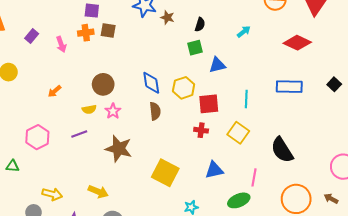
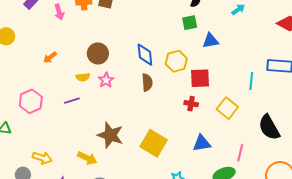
cyan line: (246, 99) -> (251, 81), moved
brown star: (119, 149) -> (110, 135), moved

